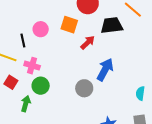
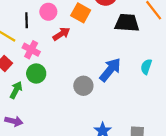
red arrow: (88, 42) -> (61, 34), moved
cyan semicircle: (140, 93) -> (146, 67), moved

